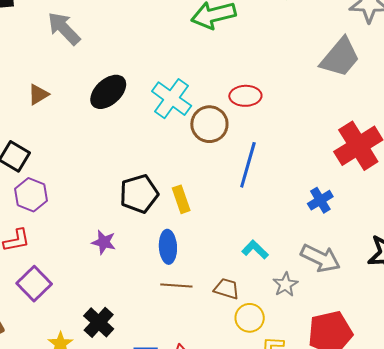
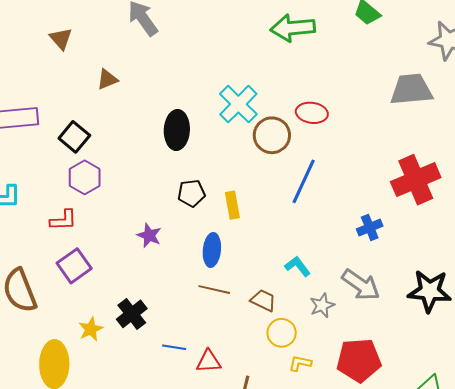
gray trapezoid: (340, 57) -> (411, 89), turned -144
black ellipse: (108, 92) -> (177, 130), moved, turned -54
black pentagon: (139, 194) -> (191, 193), size x0.7

